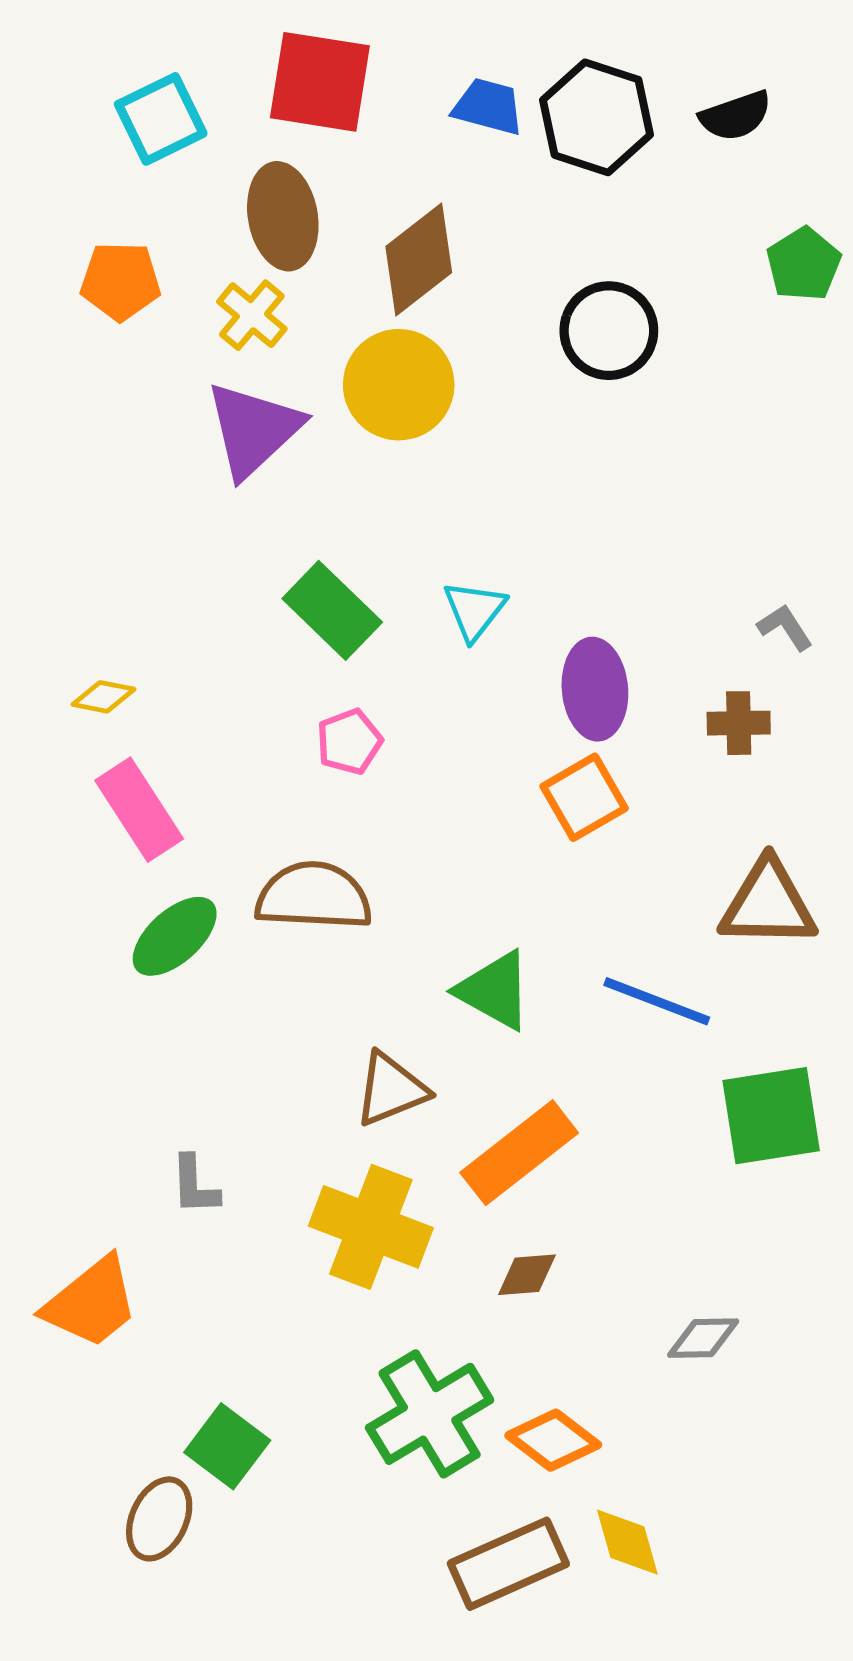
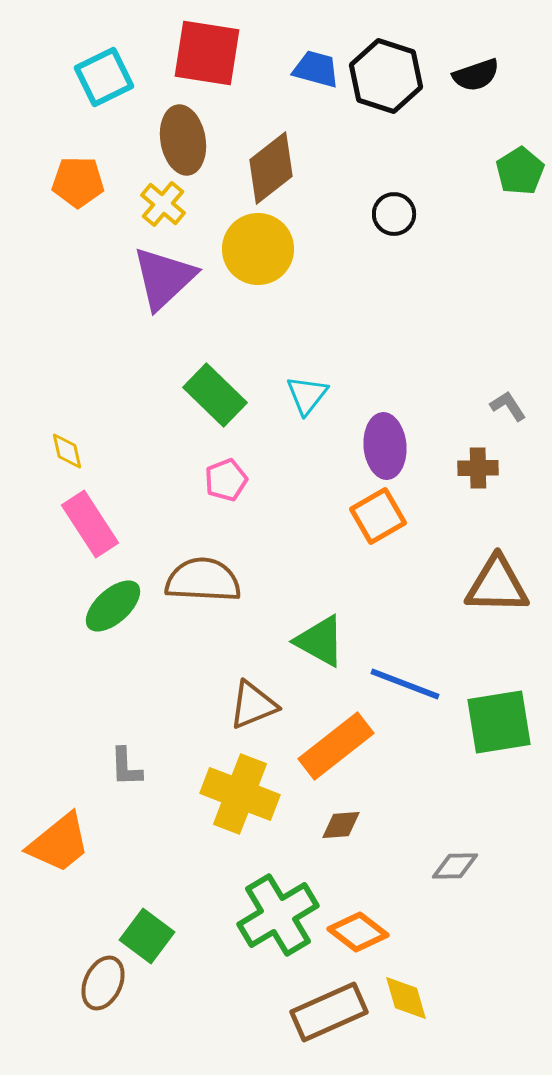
black circle: (609, 331) -> (394, 214), size x0.7
yellow diamond: (104, 697) -> (67, 451), turned 66
blue line: (657, 1001) -> (405, 684), moved

